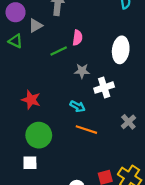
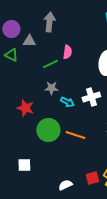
gray triangle: (35, 26) -> (29, 41), turned 32
gray star: (82, 71) -> (51, 88), moved
cyan arrow: (78, 106) -> (67, 102), moved
green circle: (39, 135) -> (48, 130), moved

